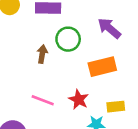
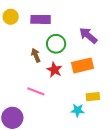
brown arrow: (42, 54) -> (36, 55), turned -32
red star: (79, 100) -> (54, 70), moved

